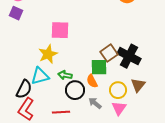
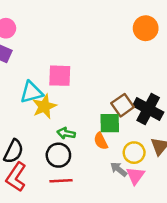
cyan triangle: (40, 76) -> (31, 92), moved
black circle: (75, 90) -> (58, 155), moved
gray arrow: (95, 103) -> (119, 169), moved

